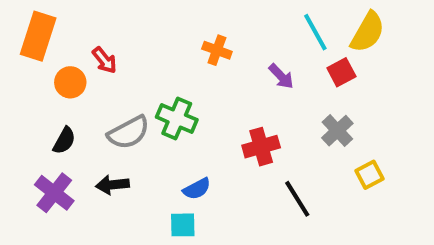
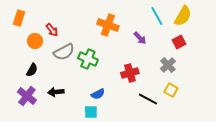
orange rectangle: (38, 36) -> (19, 18), size x0.7
orange cross: (217, 50) -> (108, 25), size x1.5
red square: (341, 72) -> (179, 42), moved
gray semicircle: (129, 133) -> (64, 52), moved
yellow square: (370, 175) -> (171, 90), moved, turned -32
black line: (297, 199) -> (148, 99), turned -30

